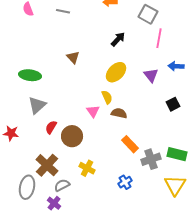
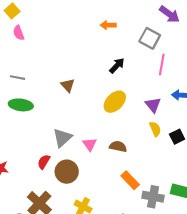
gray line: (63, 11) -> (17, 78), moved
yellow semicircle: (107, 97) -> (155, 129), moved
gray triangle: (37, 105) -> (62, 138), moved
gray cross: (151, 159) -> (153, 197), turned 30

